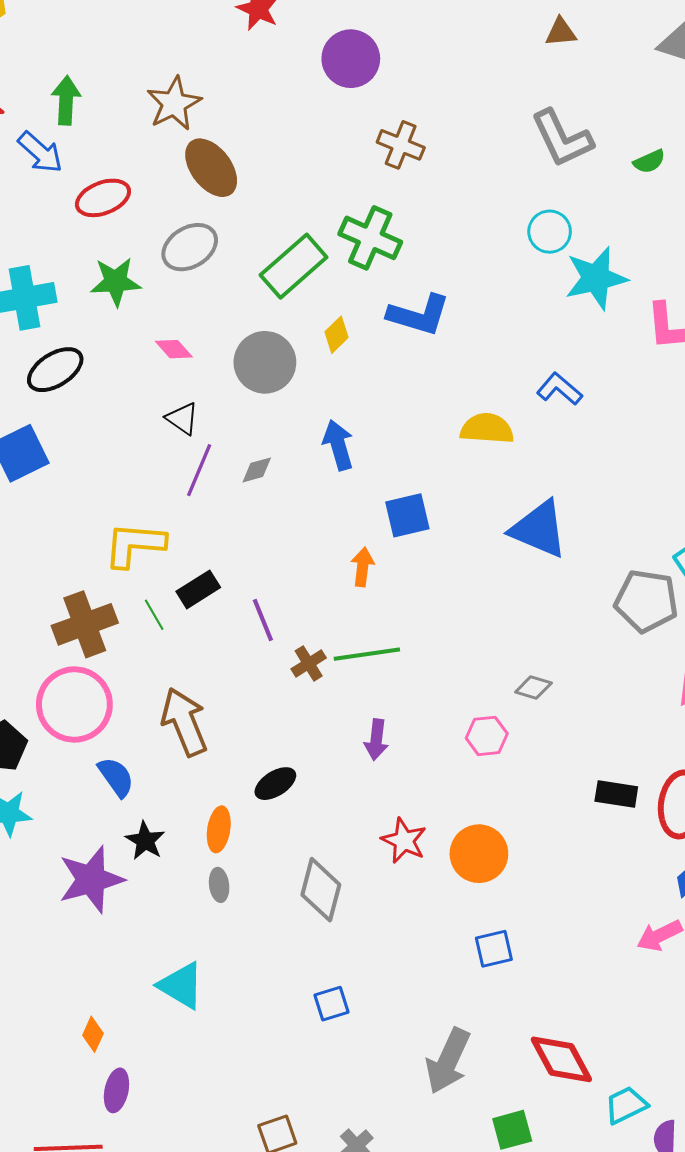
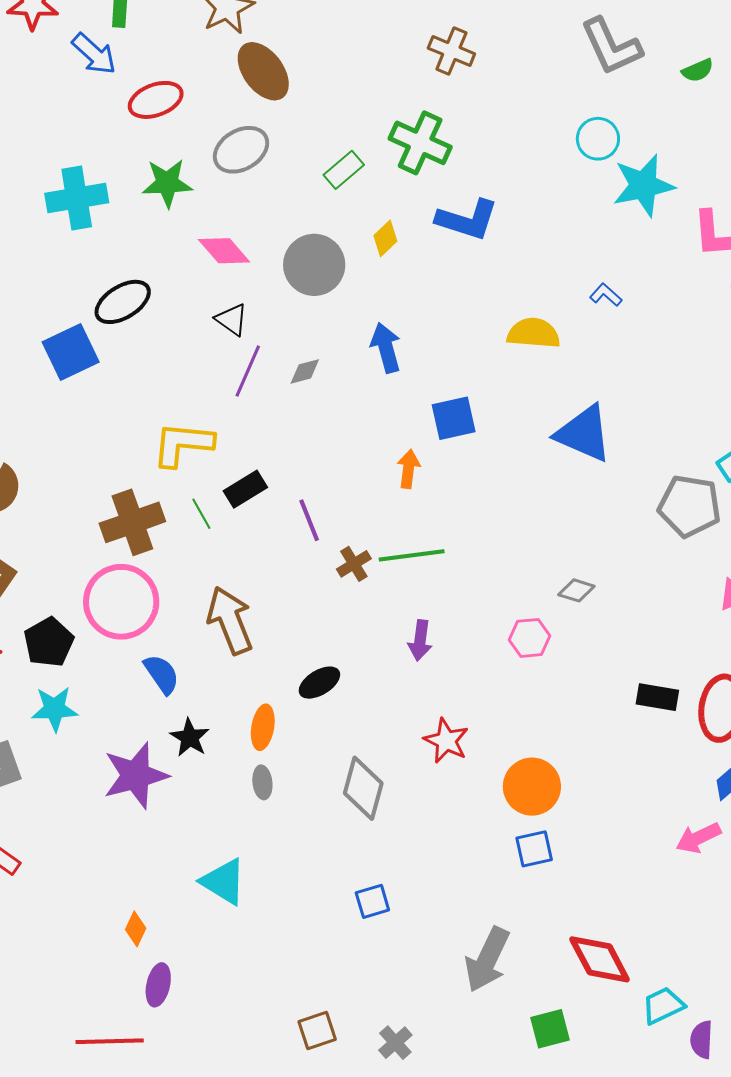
green rectangle: (294, 266) -> (344, 170), size x0.6
pink diamond: (174, 349) -> (224, 251), size x1.4
black ellipse: (55, 370) -> (123, 302), moved
blue L-shape: (559, 389) -> (606, 295), size x0.7
orange circle: (479, 854) -> (532, 787), moved

